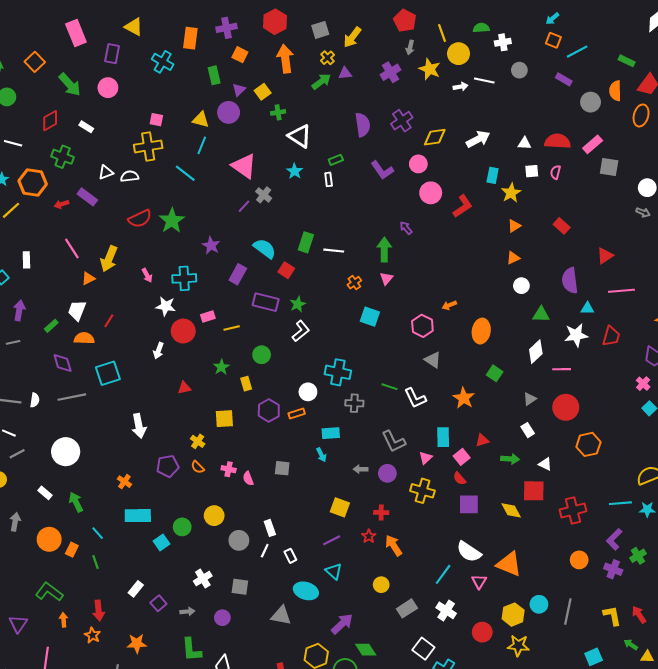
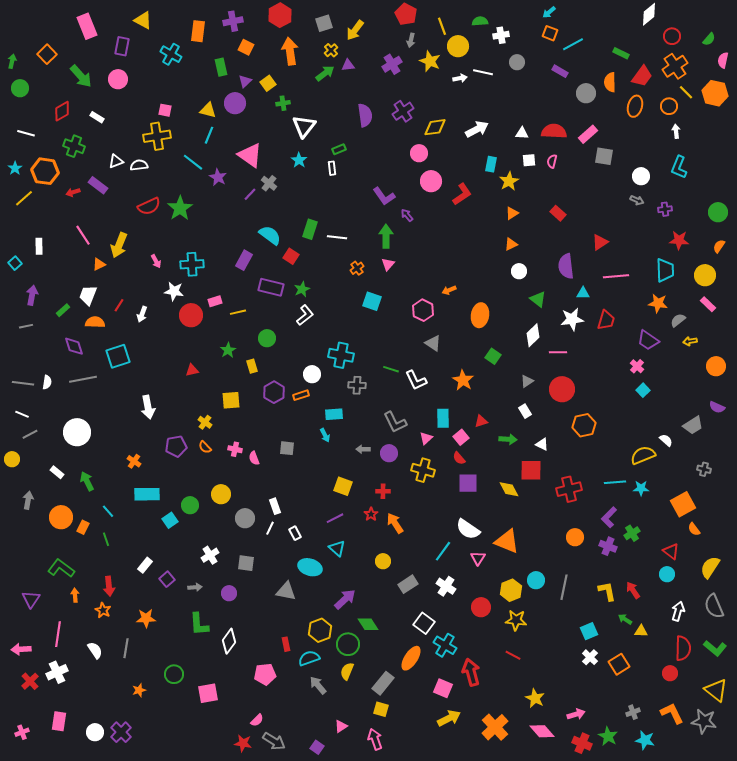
white triangle: (300, 136) -> (304, 126), turned 35
purple L-shape: (382, 170) -> (384, 196), moved
purple star: (211, 245) -> (218, 177), moved
green triangle: (541, 315) -> (538, 299), turned 36
white arrow: (158, 351) -> (142, 314), moved

